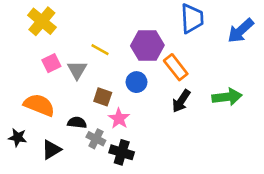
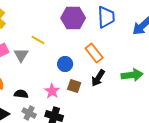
purple hexagon: (147, 46) -> (73, 18), moved
brown square: (103, 97) -> (74, 86), moved
gray cross: (96, 139) -> (29, 113), moved

